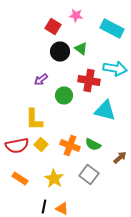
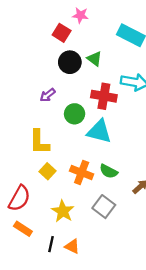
pink star: (76, 16) -> (80, 15), moved
cyan triangle: (105, 110) -> (99, 131), moved
red semicircle: (17, 146) -> (19, 198), moved, turned -50
orange rectangle: (20, 178) -> (23, 229), moved

